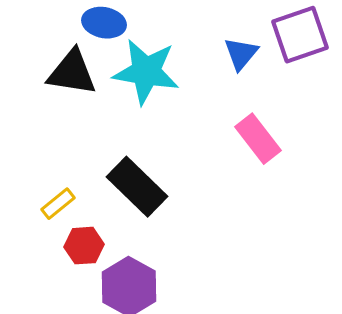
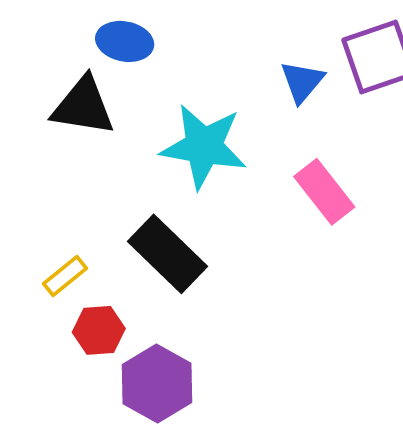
cyan star: (146, 72) -> (204, 146), moved

